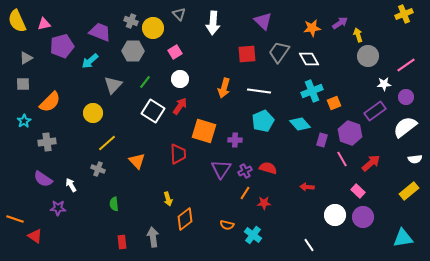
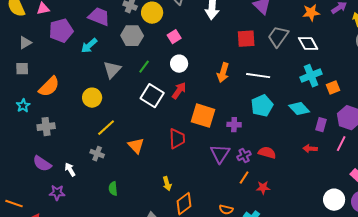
pink line: (342, 159) -> (341, 144), turned 56
red arrow: (307, 187) -> (310, 149), moved

